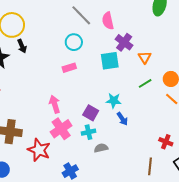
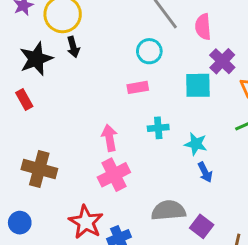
purple square: (91, 113) -> (202, 226), moved
cyan cross: (89, 132) -> (158, 128), moved
gray semicircle: (101, 148) -> (168, 210), size x1.6
red star: (39, 150) -> (86, 222), moved

